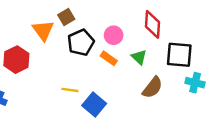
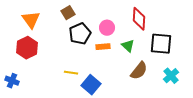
orange triangle: (43, 30) -> (31, 20), moved
orange rectangle: (109, 58) -> (103, 47), turned -40
cyan cross: (195, 83) -> (171, 76), moved, turned 35

